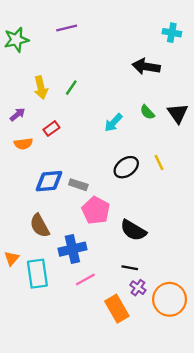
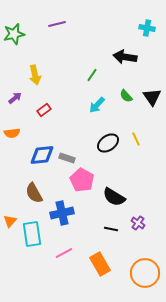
green line: (71, 88) -> (92, 75), moved
orange semicircle: (23, 144) -> (12, 133), moved
pink line: (85, 279) -> (64, 253), moved
purple cross: (138, 288) -> (138, 223), moved
orange circle: (170, 299) -> (145, 273), moved

